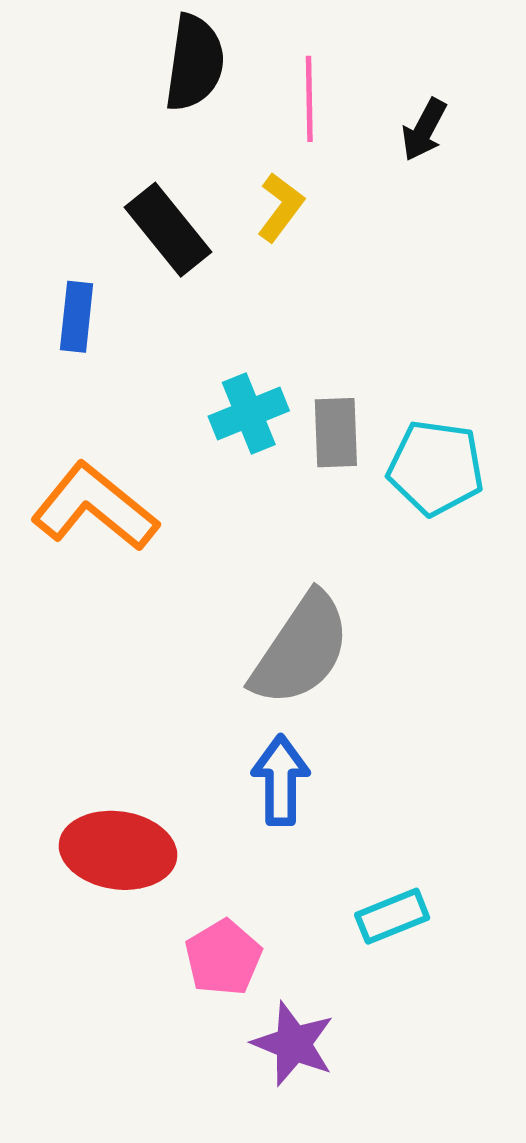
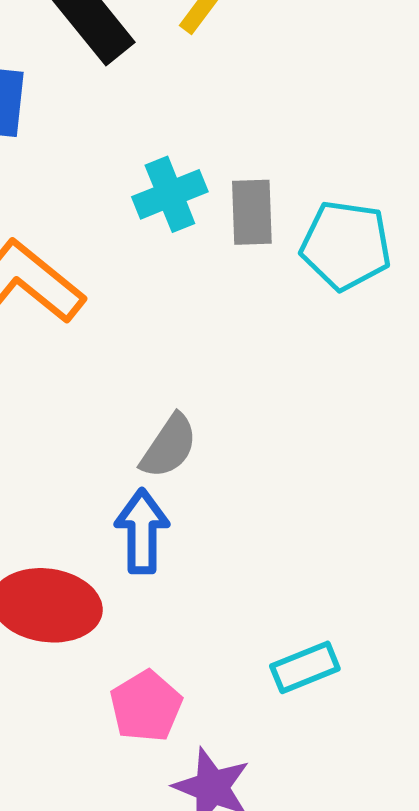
gray semicircle: (301, 649) -> (169, 446), moved, size x0.6
blue arrow: (281, 780) -> (142, 531), moved

